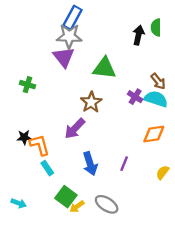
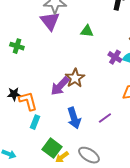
green triangle: (104, 68) -> (87, 31), size x0.6
brown star: (91, 102) -> (75, 78), moved
purple line: (124, 164) -> (105, 118), turned 32
cyan rectangle: (47, 168) -> (35, 122), turned 56

